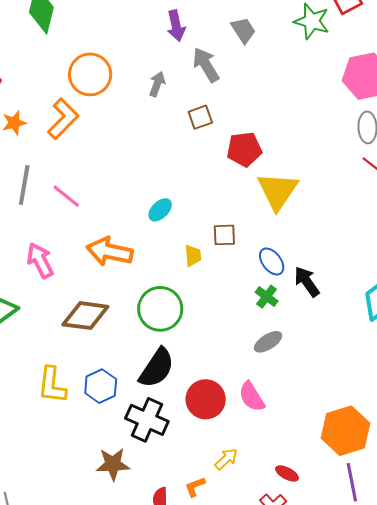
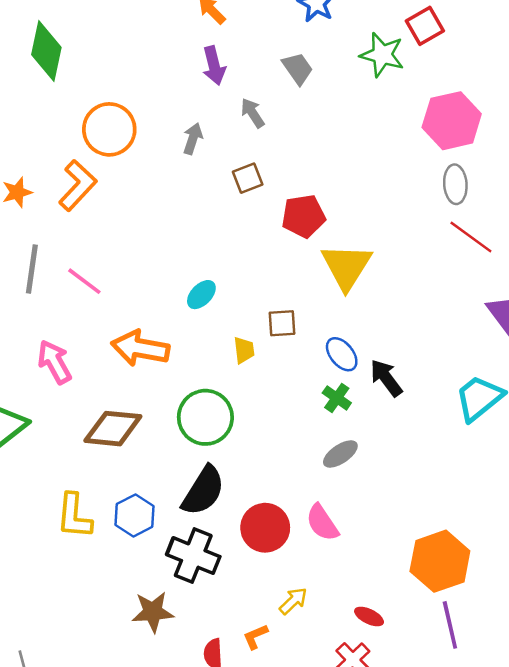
gray arrow: (206, 65) -> (253, 113), size x0.7

